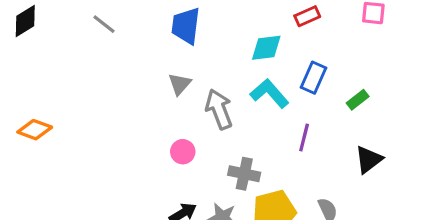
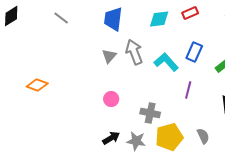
cyan diamond: (266, 48) -> (159, 19), moved
gray arrow: (219, 109) -> (134, 52), moved
orange diamond: (35, 130) -> (37, 85), moved

